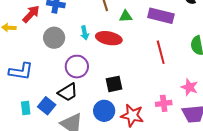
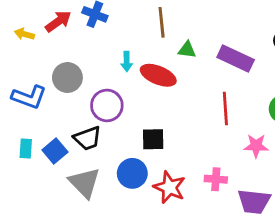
gray circle: (54, 38) -> (67, 78), moved
pink star: (189, 87) -> (256, 146), moved, turned -30

